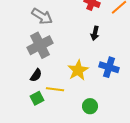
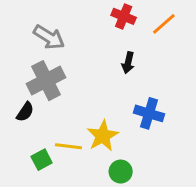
yellow star: (78, 70) -> (103, 136), moved
black semicircle: (36, 75) -> (25, 112), moved

